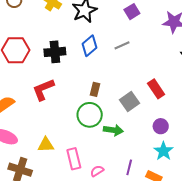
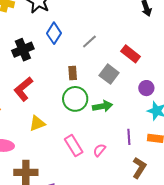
gray line: (122, 45) -> (89, 41), moved
yellow triangle: (46, 145) -> (37, 123), moved

